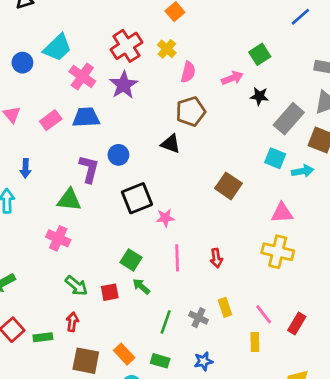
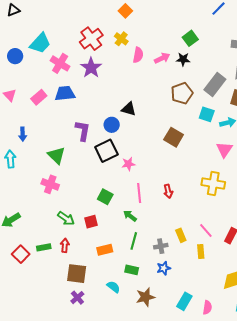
pink arrow: (232, 78) -> (162, 58), moved
black star: (259, 96) -> (183, 59), moved
brown pentagon: (191, 111) -> (182, 93), moved
blue circle: (118, 155) -> (112, 125), moved
purple L-shape: (89, 169) -> (83, 131), moved
green triangle: (69, 200) -> (56, 155), turned 42
pink triangle: (282, 213) -> (224, 150), moved, turned -48
green arrow: (141, 286) -> (130, 216), moved
yellow rectangle: (225, 307) -> (181, 235), moved
gray cross: (198, 318) -> (161, 246), moved, turned -32
green rectangle: (43, 337) -> (44, 247), moved
orange rectangle: (124, 354) -> (105, 250), moved, turned -56

